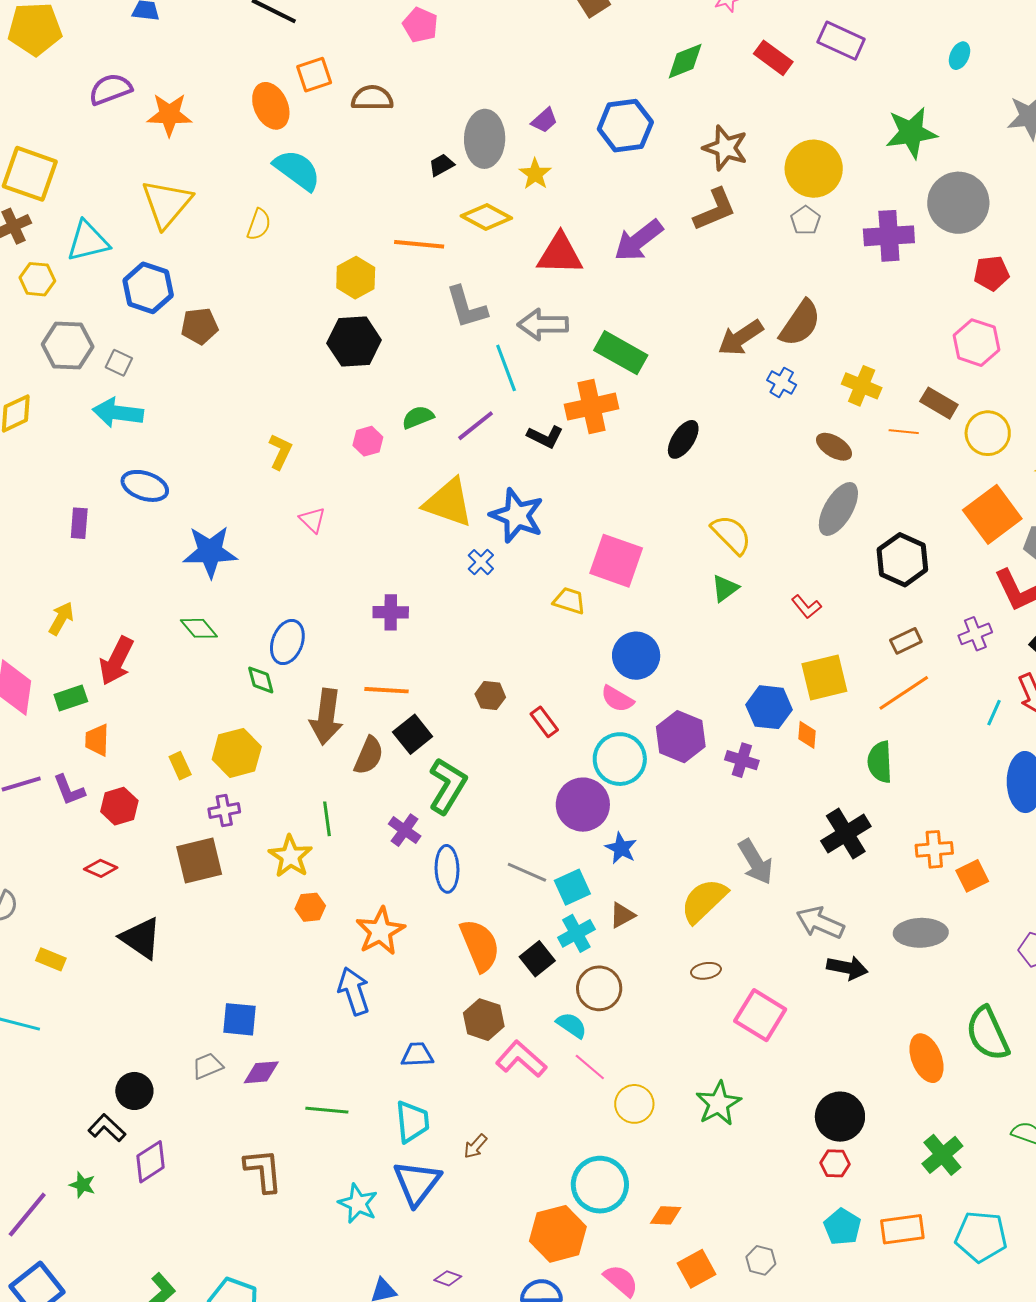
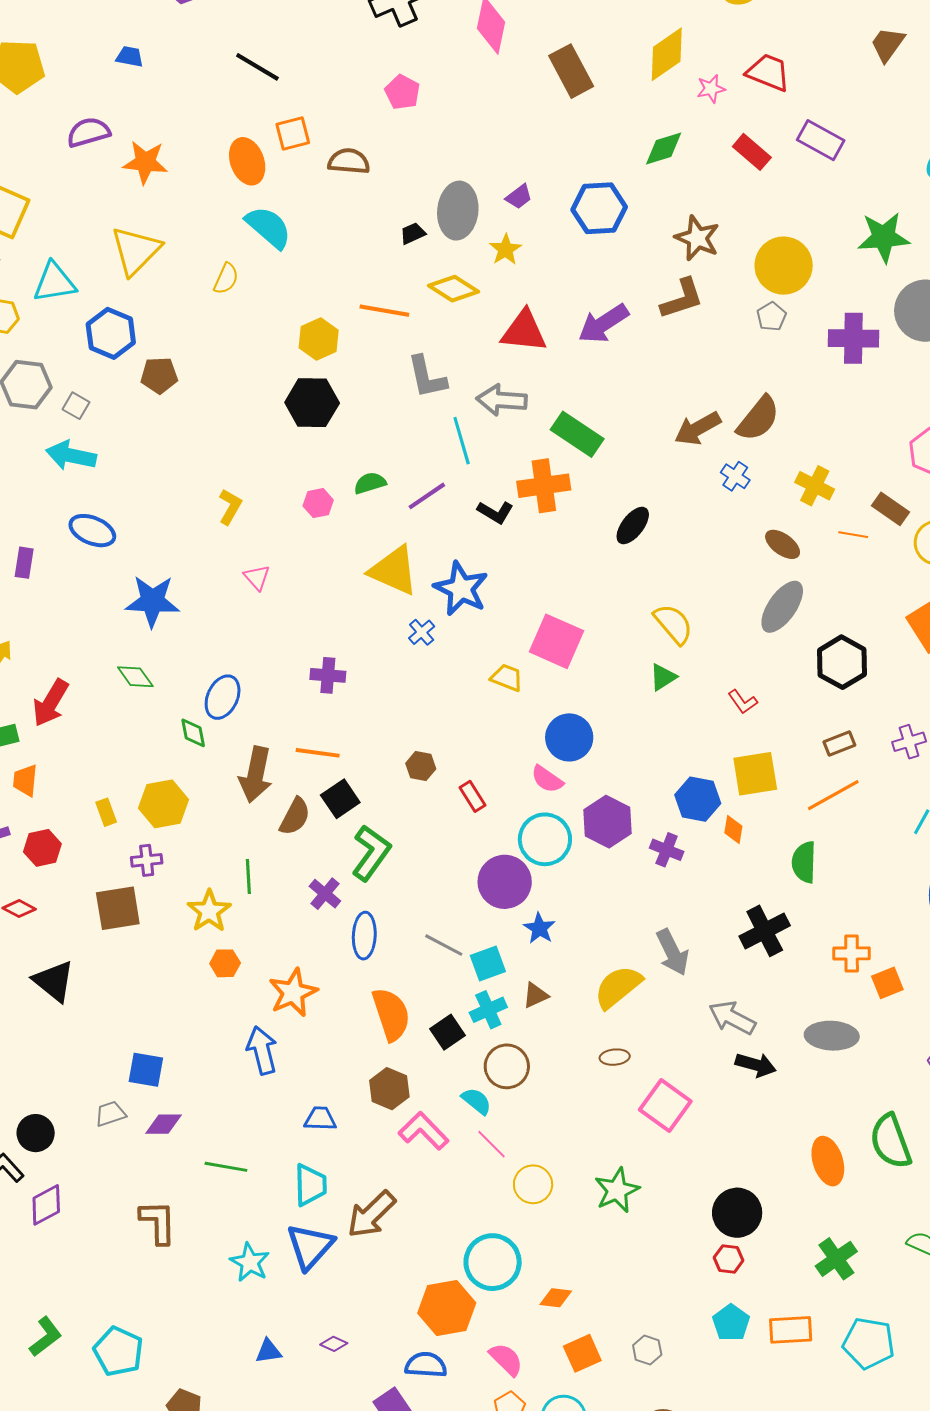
brown arrow: (475, 1146) -> (371, 1214), size x2.0

